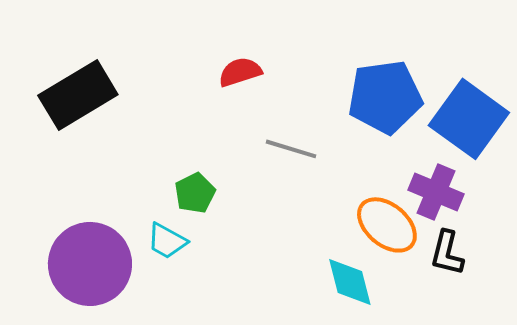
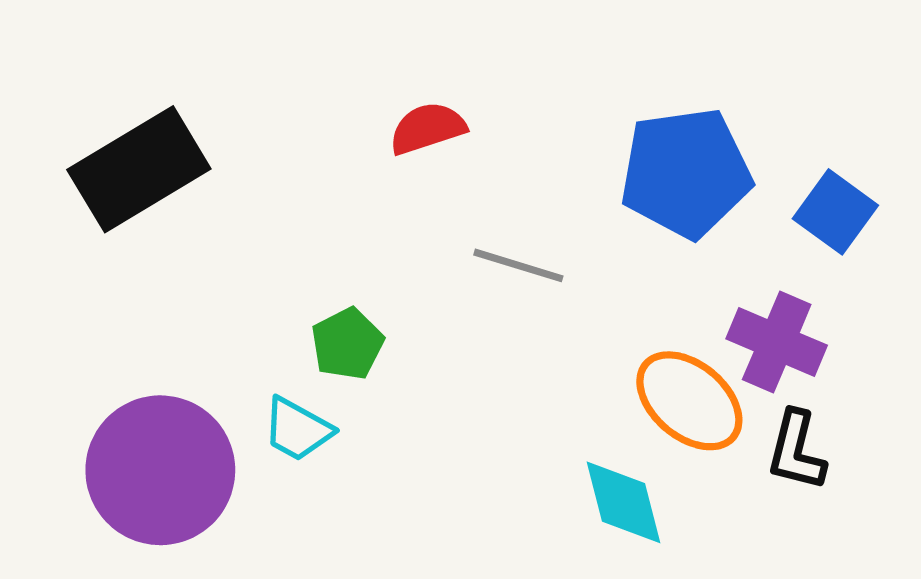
blue square: (469, 119) -> (835, 212), size x0.6

